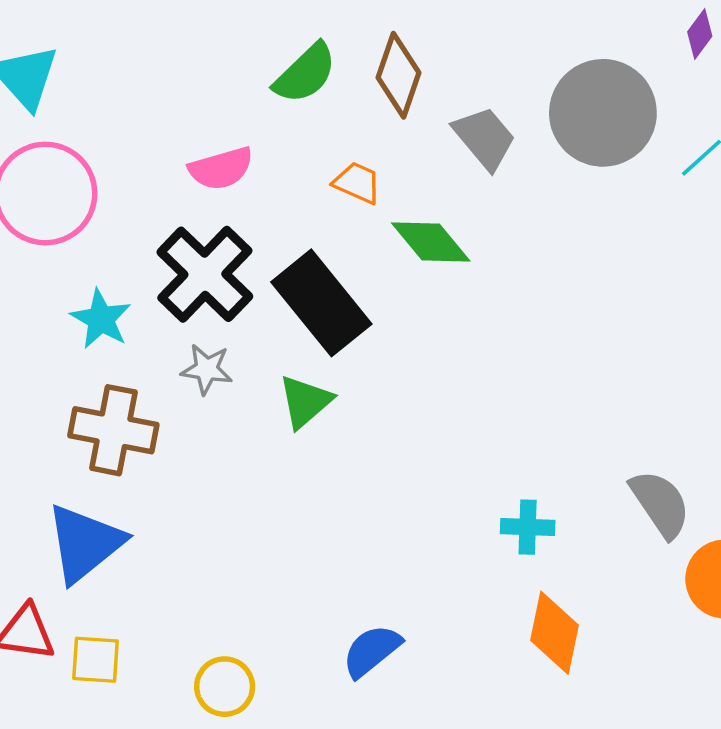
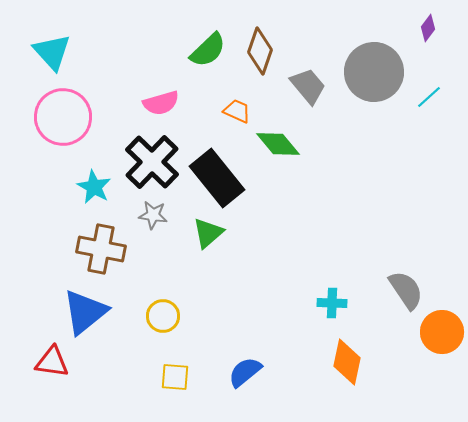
yellow square: (95, 660) -> (175, 377), moved
yellow circle: (225, 687) -> (163, 316), moved

